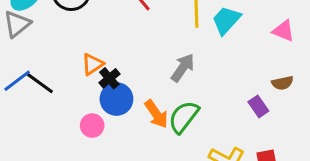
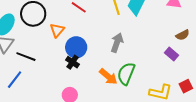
orange triangle: (93, 64) -> (57, 30), moved
black line: (40, 83) -> (26, 57), moved
blue circle: (116, 99) -> (76, 47), moved

